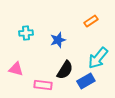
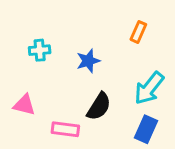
orange rectangle: (91, 21) -> (138, 32), turned -32
blue rectangle: (86, 81) -> (146, 129), moved, turned -36

